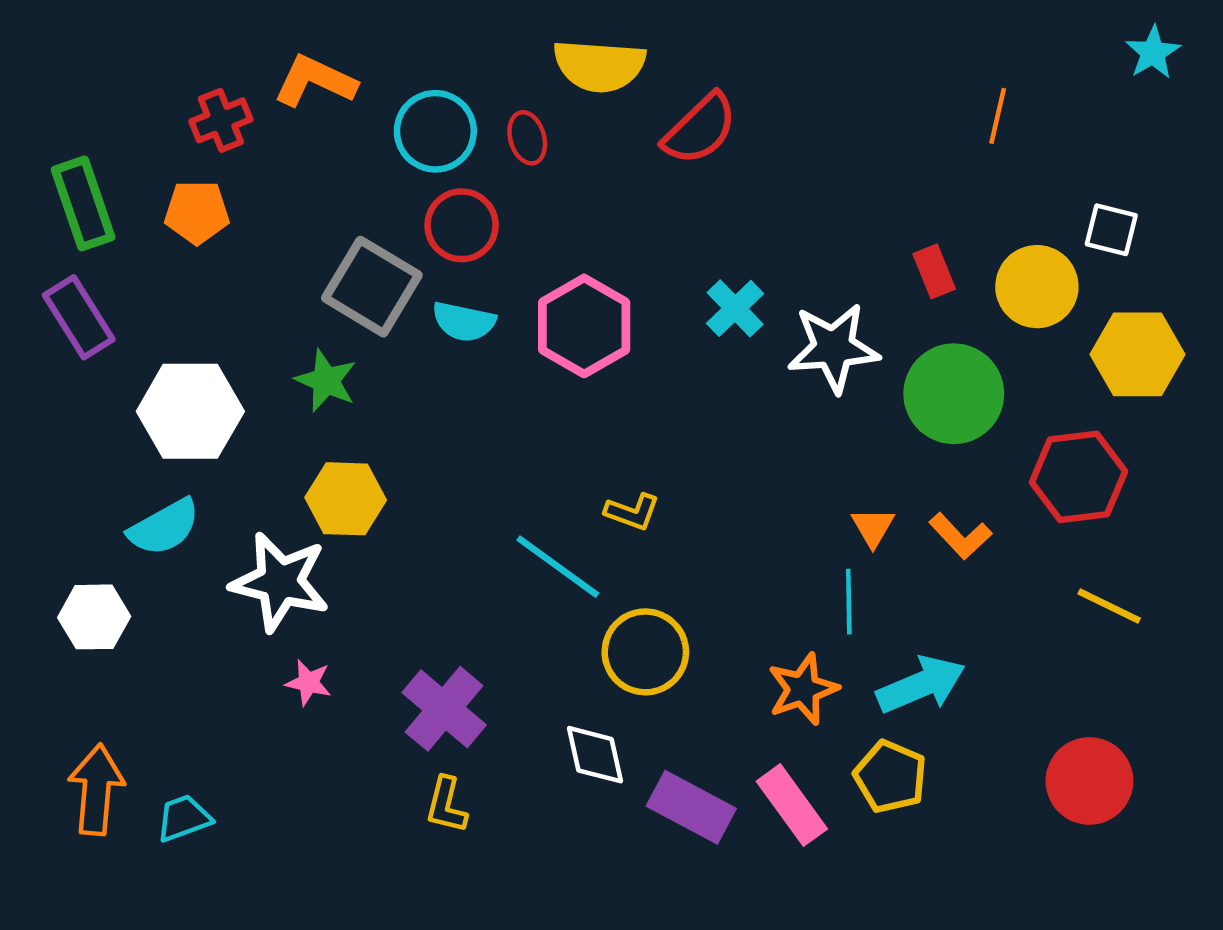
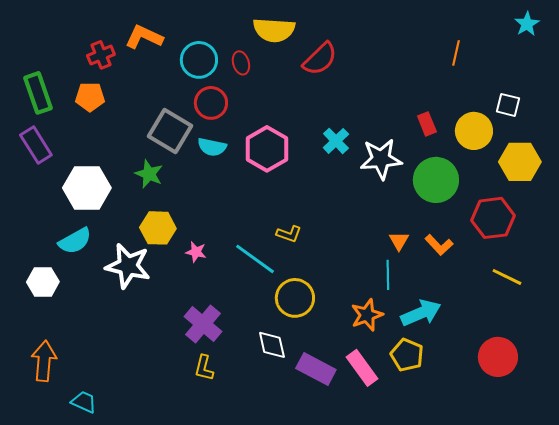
pink star: (308, 683) -> (196, 252), moved
cyan trapezoid: (184, 818) -> (84, 402), moved, turned 44

